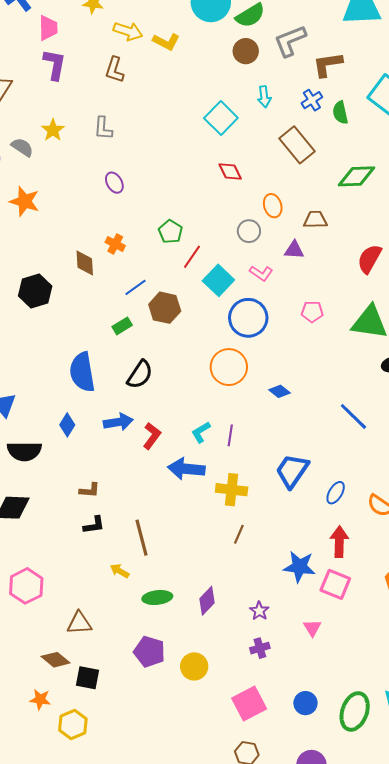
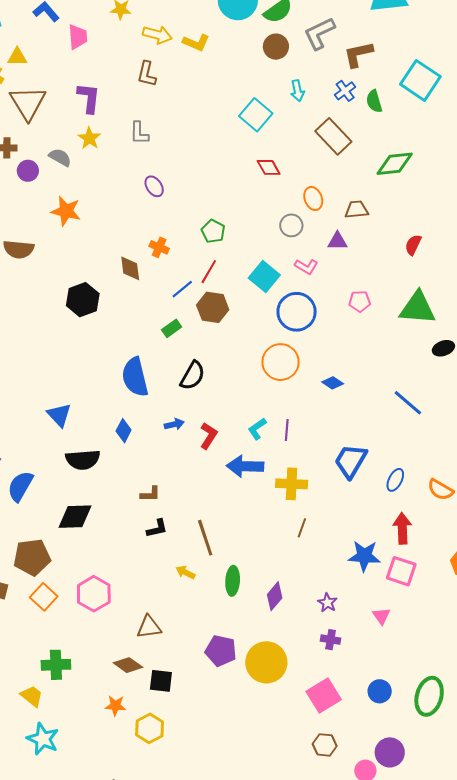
purple L-shape: (55, 64) -> (89, 98), moved
red line: (192, 257) -> (209, 272), moved
red semicircle: (369, 259) -> (413, 245), size x0.7
blue arrow: (118, 422) -> (174, 424), size x0.7
green ellipse: (157, 598) -> (233, 581), moved, turned -76
purple cross: (260, 648) -> (331, 640), turned 30
yellow circle: (194, 666) -> (266, 662), size x1.5

